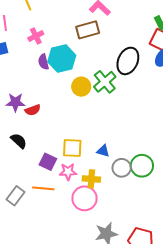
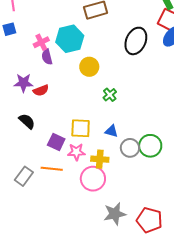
pink cross: (36, 36) -> (41, 42), moved
purple semicircle: (43, 62) -> (47, 57), moved
green cross: (105, 82) -> (110, 95), moved, size x0.6

